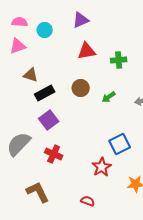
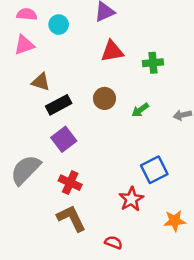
brown L-shape: (38, 192) -> (71, 218), moved

